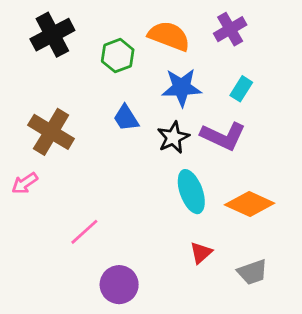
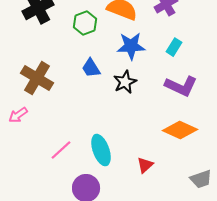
purple L-shape: (223, 136) -> (181, 86), moved
cyan ellipse: (191, 192) -> (101, 150), moved
gray trapezoid: (252, 272) -> (201, 179), moved

